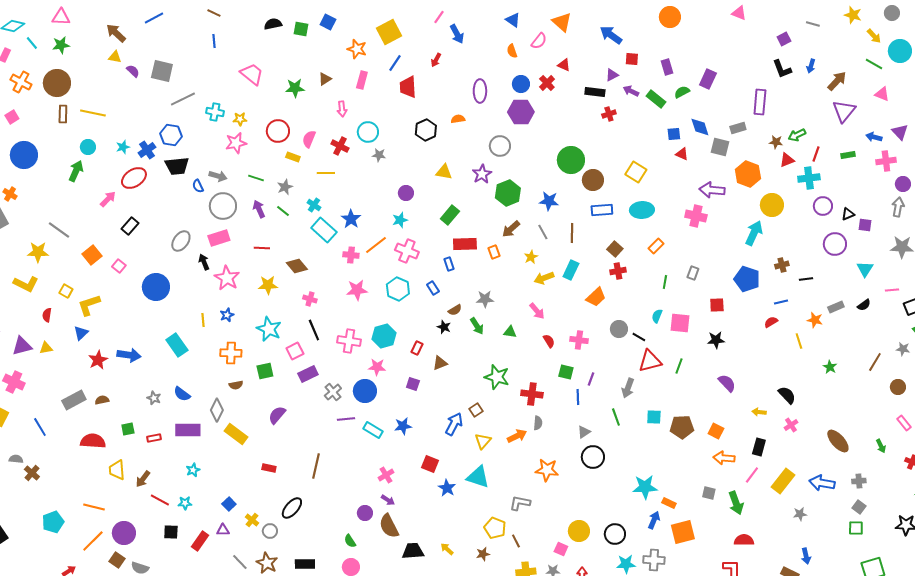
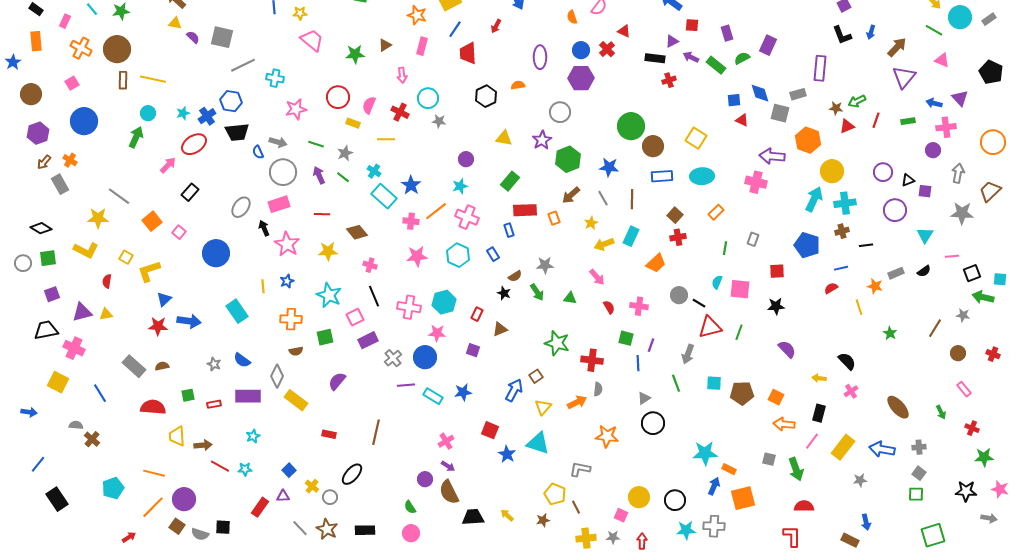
yellow star: (240, 119) -> (300, 13), moved
cyan cross: (809, 178) -> (845, 203), moved
purple circle: (903, 184) -> (933, 150), moved
blue triangle: (81, 333) -> (164, 299), moved
red star: (98, 360) -> (158, 326), turned 30
gray rectangle: (74, 400) -> (134, 366), turned 70
brown arrow: (143, 479) -> (203, 445), turned -132
black square: (171, 532) -> (223, 527), moved

